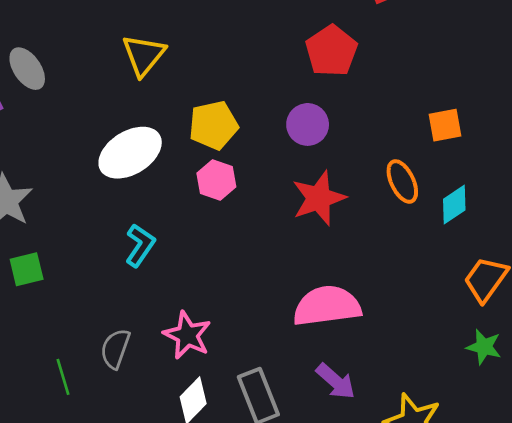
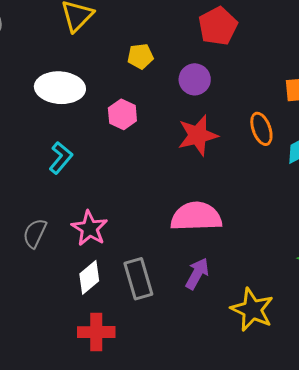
yellow pentagon: (213, 125) -> (140, 56), moved, size x0.7
white ellipse: (130, 153) -> (60, 88), turned 30
purple arrow: (336, 381) -> (197, 274), turned -108

